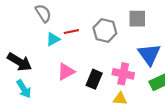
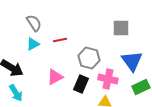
gray hexagon: (105, 31) -> (89, 58), moved
cyan triangle: (53, 39) -> (33, 44), moved

